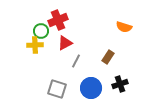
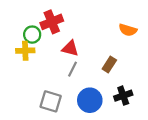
red triangle: (65, 43) -> (70, 48), moved, turned 42

